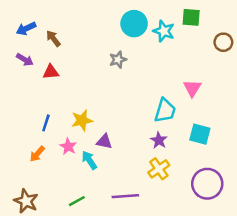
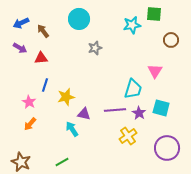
cyan circle: (134, 24) -> (79, 19), moved
cyan star: (164, 31) -> (132, 25), turned -30
brown circle: (223, 42) -> (171, 40), moved
blue line: (46, 123) -> (45, 85), moved
purple star: (159, 140) -> (139, 113), moved
pink star: (68, 146) -> (29, 102), moved
purple line: (125, 196) -> (115, 110), moved

